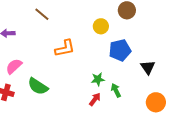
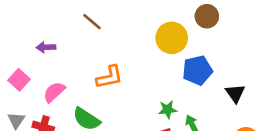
yellow circle: (101, 26) -> (172, 38), size x1.5
orange L-shape: (65, 48) -> (109, 77), moved

